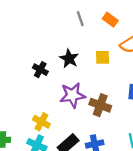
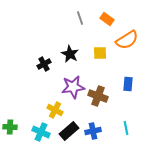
black cross: (40, 70) -> (44, 64), turned 32
yellow cross: (41, 122) -> (55, 110), moved

